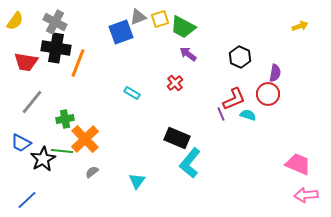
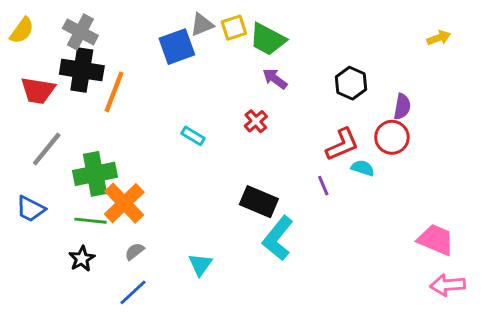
purple line: (221, 114) -> (323, 186), moved
green cross: (65, 119) -> (95, 174), size x1.6
black star: (43, 159) -> (82, 259), moved, size x0.7
blue line: (27, 200) -> (133, 292), moved

